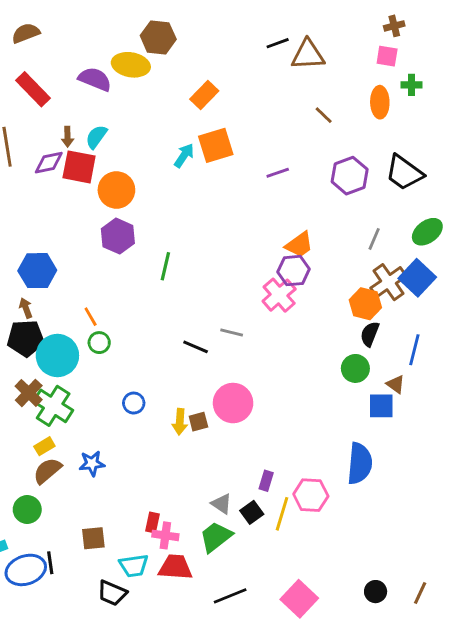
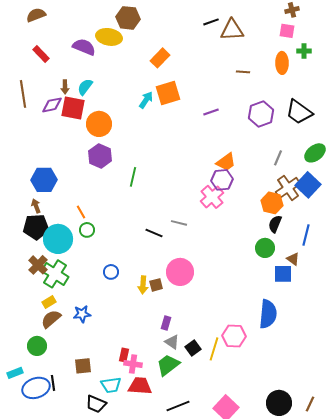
red rectangle: (33, 89) -> (41, 54), size x0.7
brown line: (324, 115) -> (243, 72), turned -40
purple rectangle: (266, 481) -> (166, 323), moved
black circle: (376, 592) -> (279, 403), size x1.6

